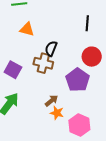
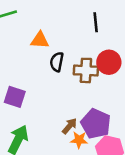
orange triangle: (27, 29) -> (40, 40), moved
brown cross: (43, 63) -> (86, 70), moved
purple pentagon: (78, 80) -> (96, 124), moved

